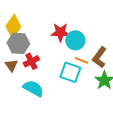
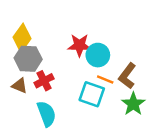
brown triangle: (11, 65) -> (20, 86), turned -32
cyan semicircle: (33, 88) -> (46, 114), turned 40

